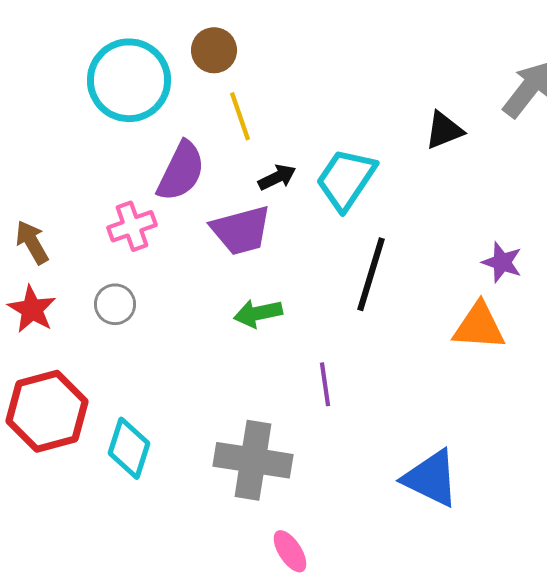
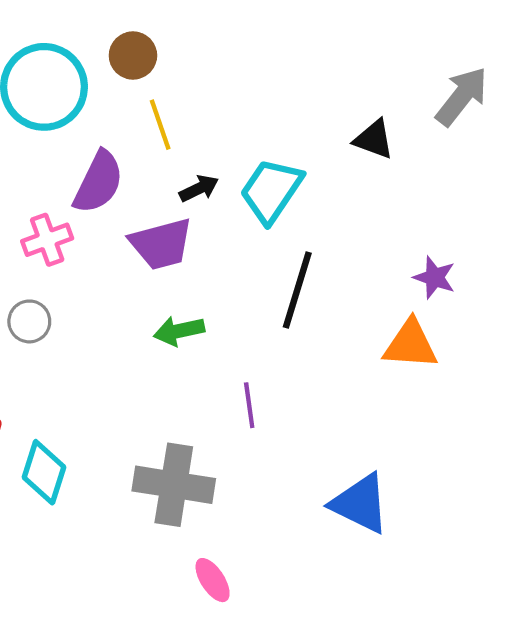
black triangle: (444, 130) -> (374, 139), turned 42

